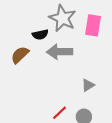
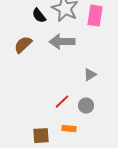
black semicircle: (40, 35) -> (39, 16), moved, turned 63

